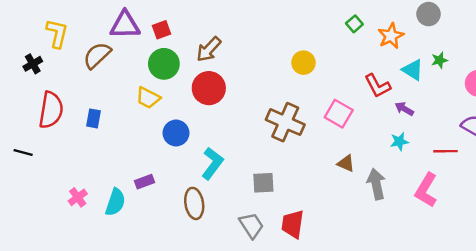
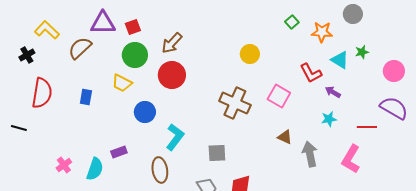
yellow L-shape: (57, 33) -> (47, 30), turned -60
orange star: (391, 36) -> (322, 32), turned 30
blue rectangle: (93, 118) -> (86, 97), moved

